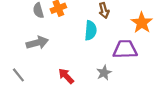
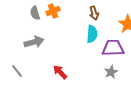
cyan semicircle: (91, 30) -> (92, 34), moved
gray star: (104, 73) -> (111, 72), moved

